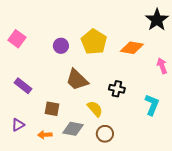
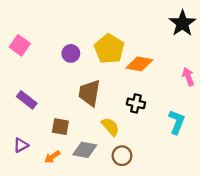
orange diamond: (132, 48) -> (139, 64), moved
brown trapezoid: (77, 80) -> (89, 93), turned 55
orange arrow: (45, 135) -> (52, 157), turned -32

